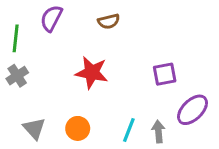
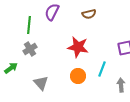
orange circle: (78, 128) -> (78, 76), moved
cyan line: (129, 130) -> (102, 69), moved

